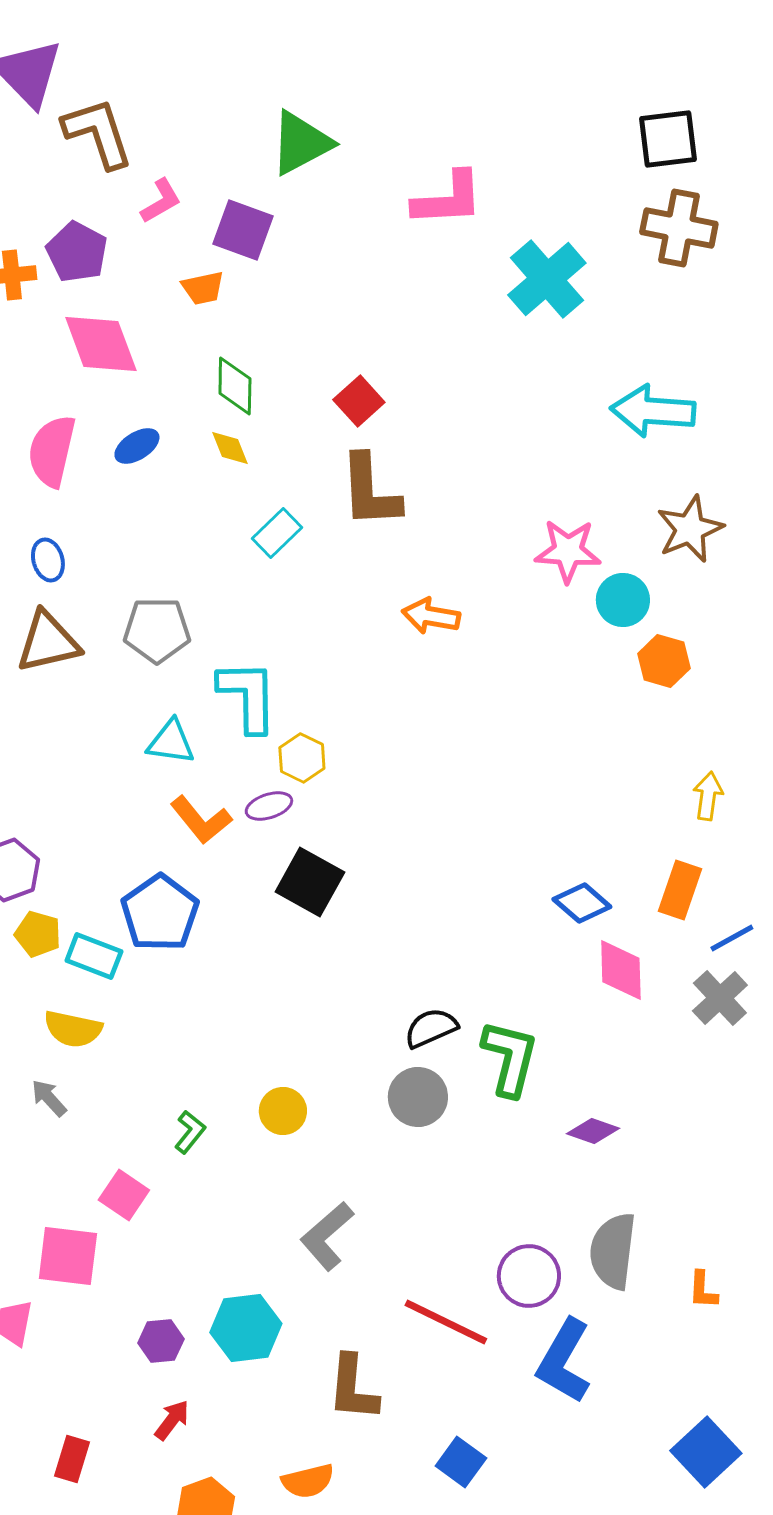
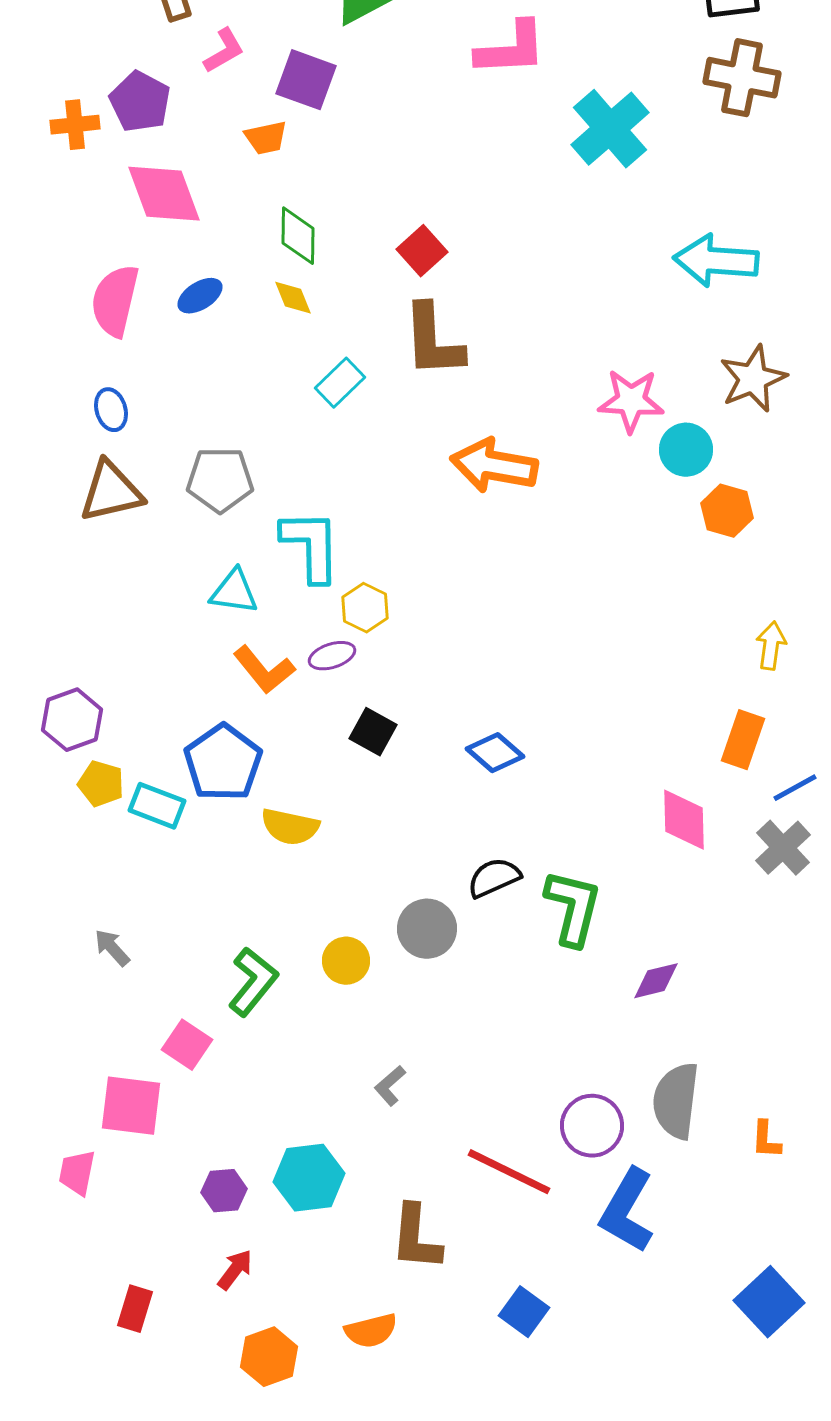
orange arrow: (431, 616) -> (494, 466), size x1.5
black square: (310, 882) -> (373, 732), size x0.7
blue diamond: (582, 903) -> (495, 753), moved
yellow semicircle: (73, 1029) -> (290, 827), moved
gray circle: (418, 1097) -> (427, 929), moved
purple diamond: (593, 1131) -> (656, 981), turned -33
green L-shape: (190, 1132) -> (253, 982), size x1.6
gray L-shape: (327, 1236) -> (390, 1086), size x0.6

